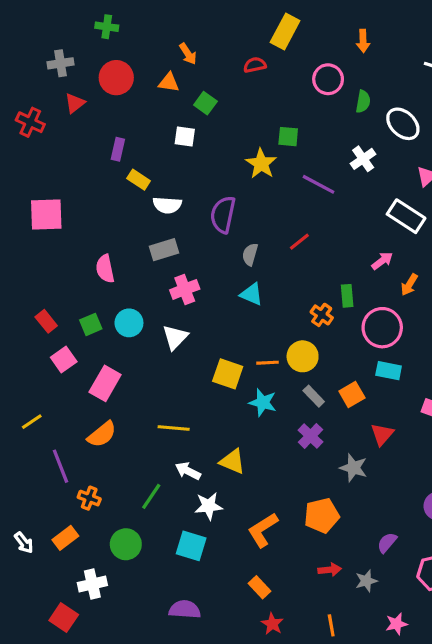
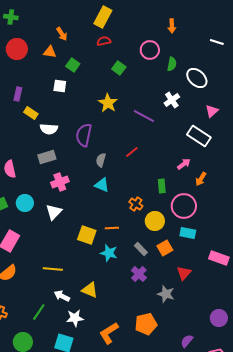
yellow rectangle: (285, 31) -> (103, 17), moved
green square: (288, 137) -> (119, 68), moved, turned 32
orange cross: (322, 315) -> (136, 204), moved
yellow circle: (303, 356) -> (155, 221), moved

